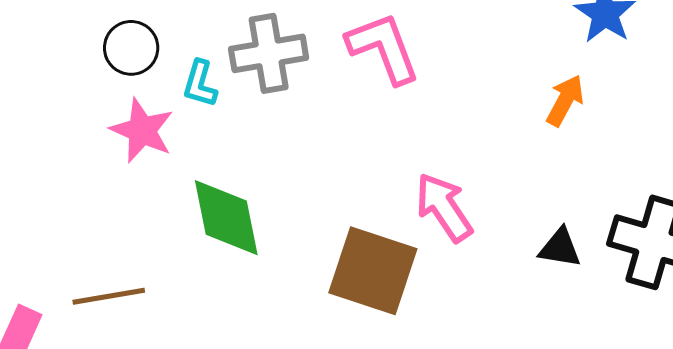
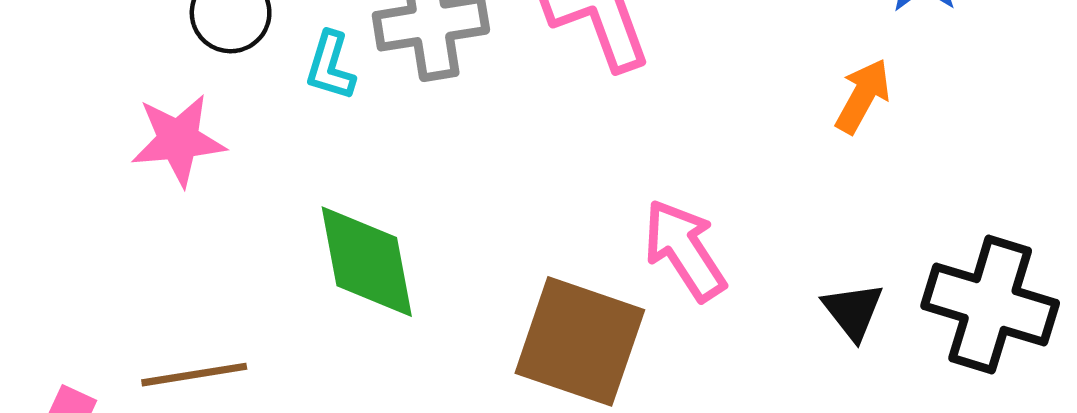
pink star: (142, 130) -> (178, 140), moved, turned -30
black triangle: (560, 248) -> (853, 311), turned 42

